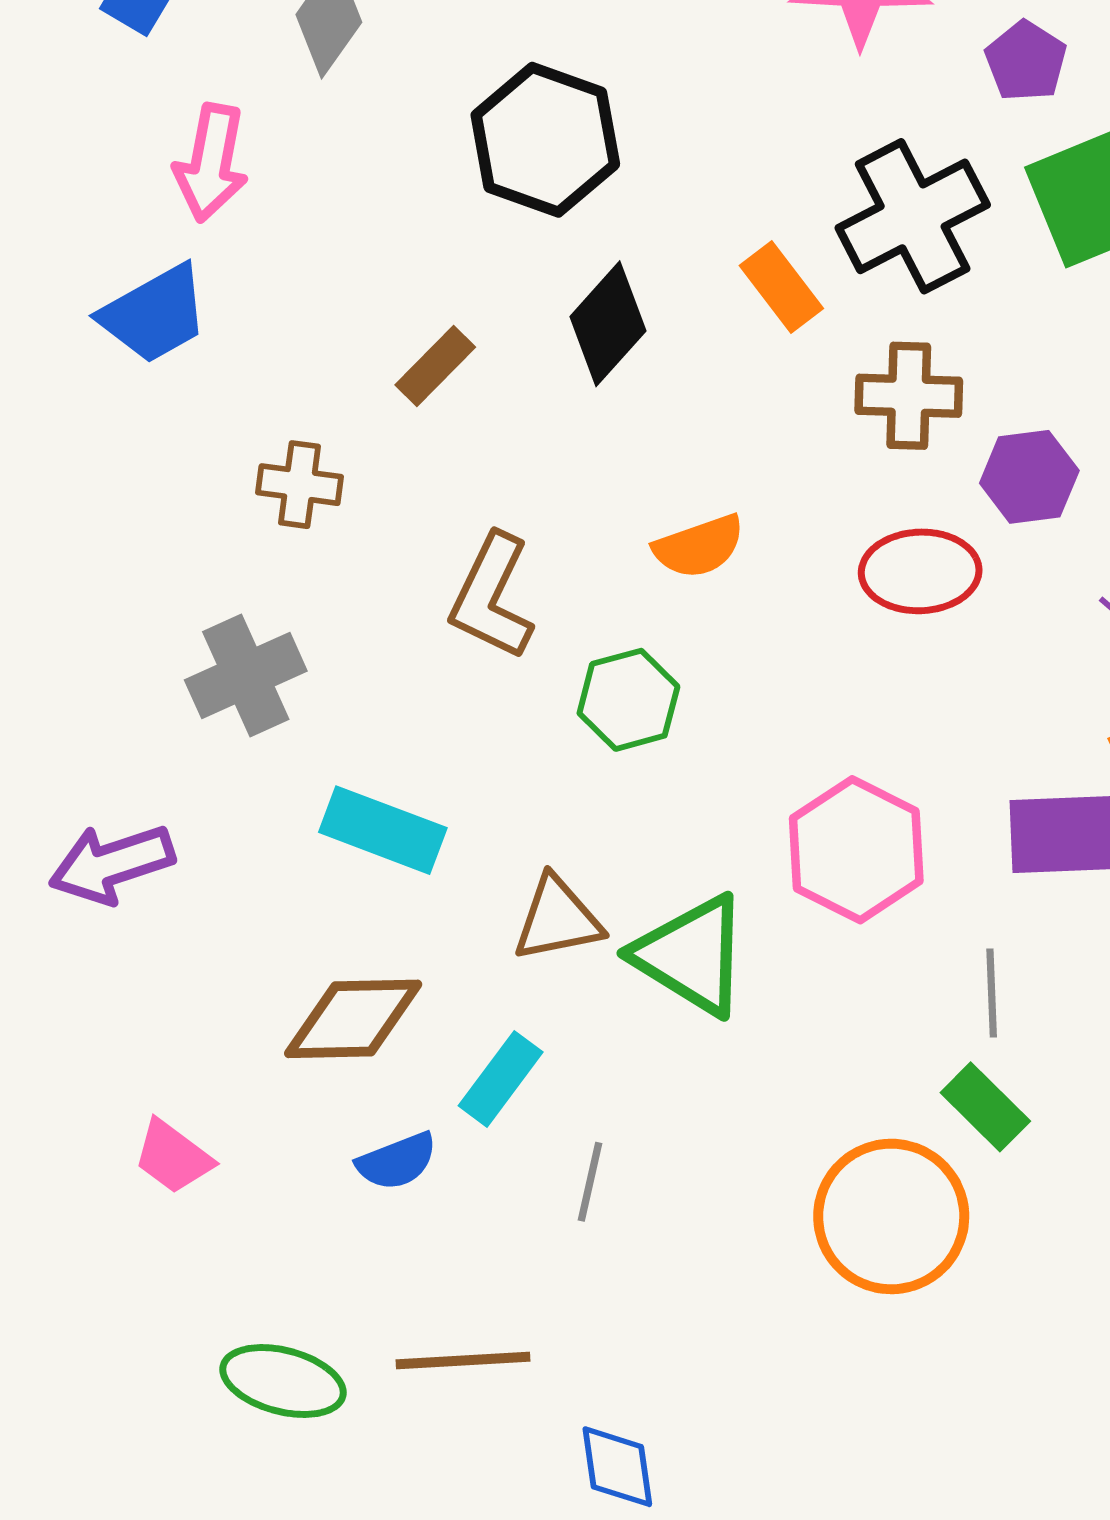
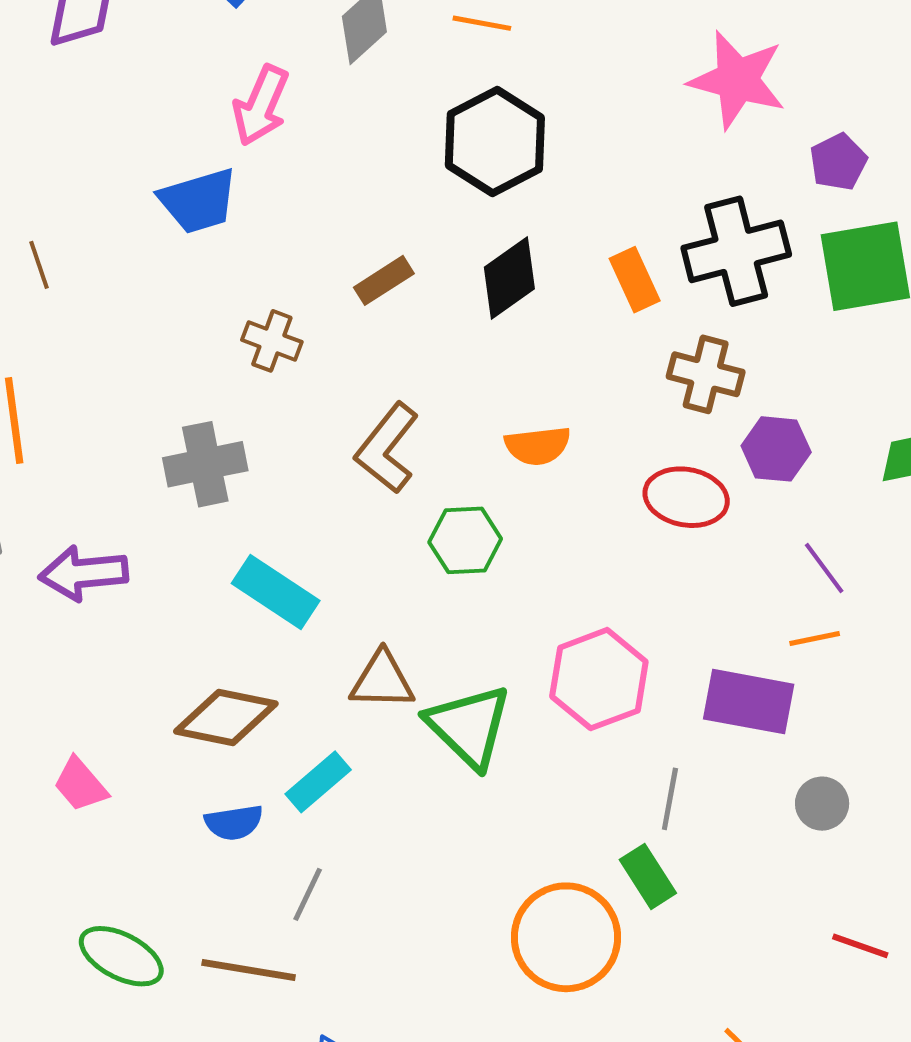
gray line: (590, 1182) -> (308, 894), moved

